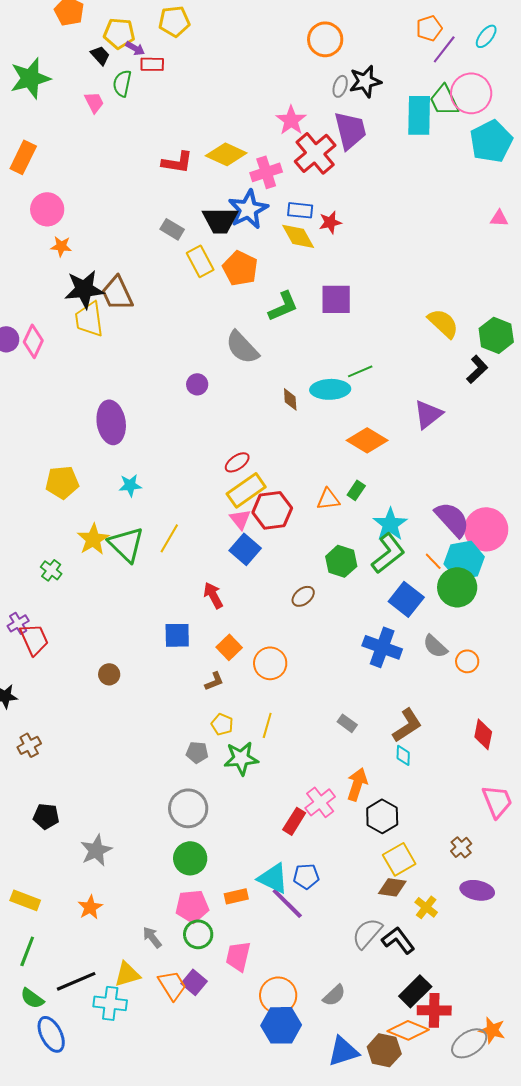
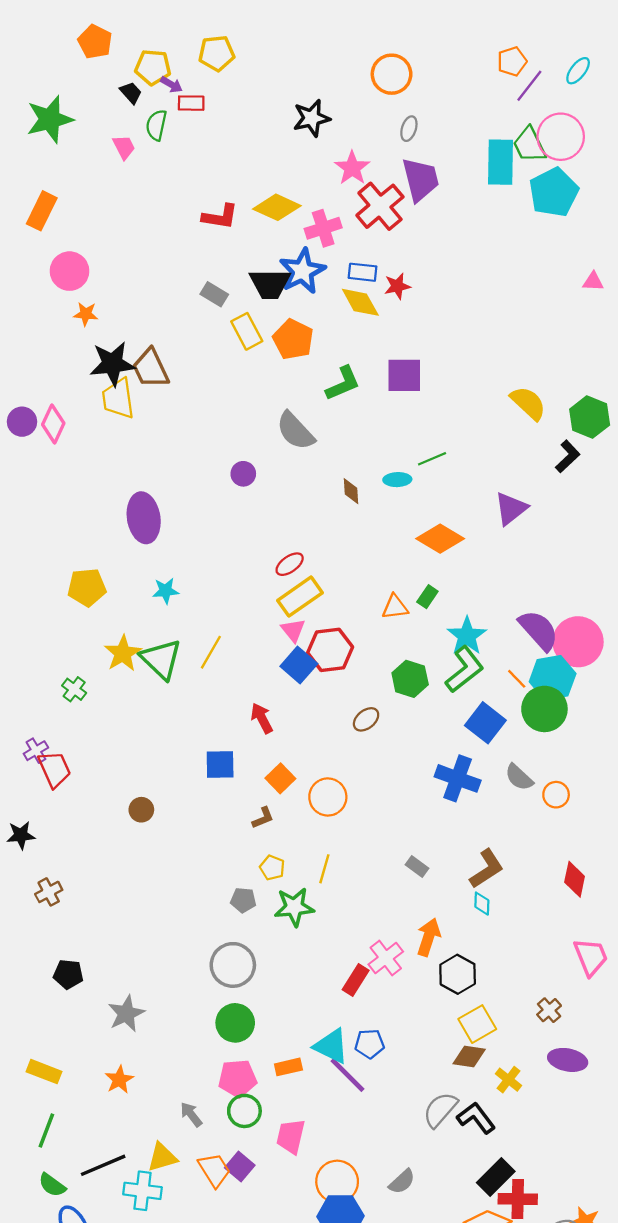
black star: (365, 81) -> (312, 118), moved
cyan pentagon: (491, 141) -> (554, 192), moved
cyan ellipse: (330, 389) -> (397, 480), size x0.6
red hexagon: (272, 510) -> (330, 650), moved

